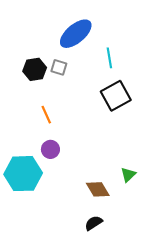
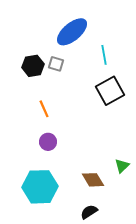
cyan hexagon: (23, 174) -> (40, 187), moved

